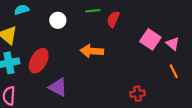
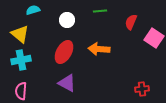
red semicircle: (113, 19) -> (131, 22), moved
red ellipse: (39, 61) -> (64, 52), moved

